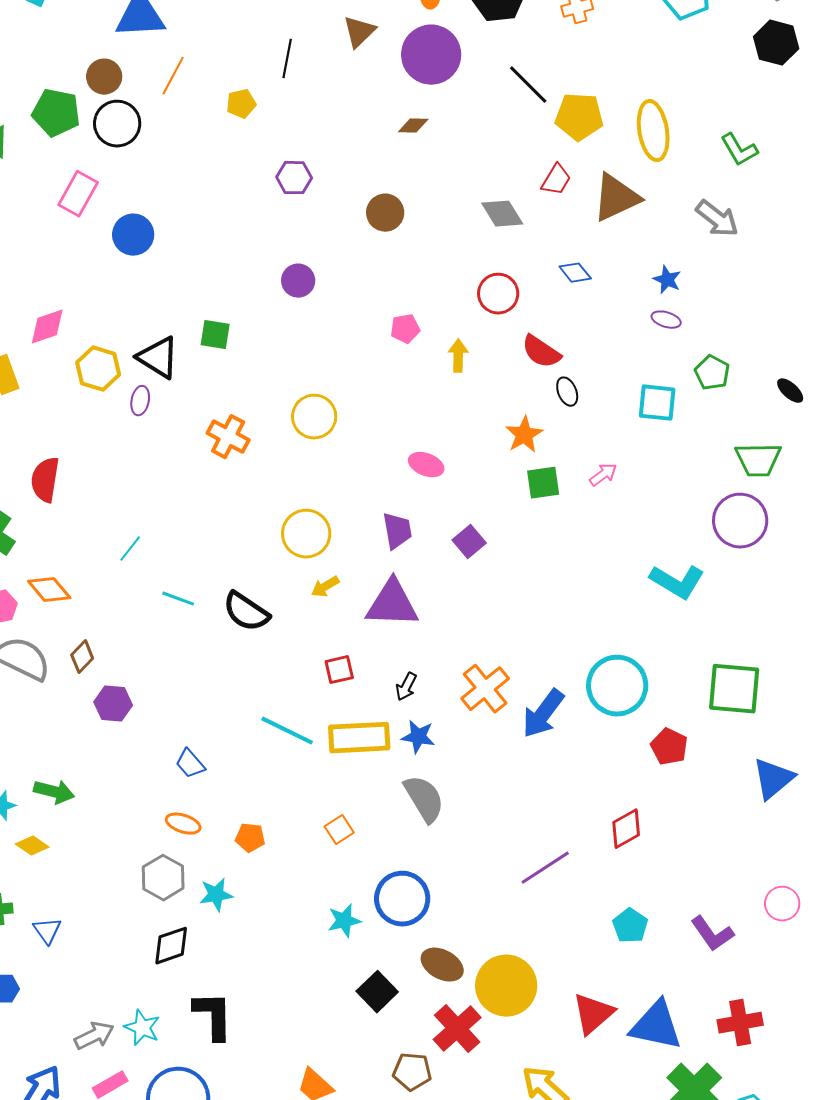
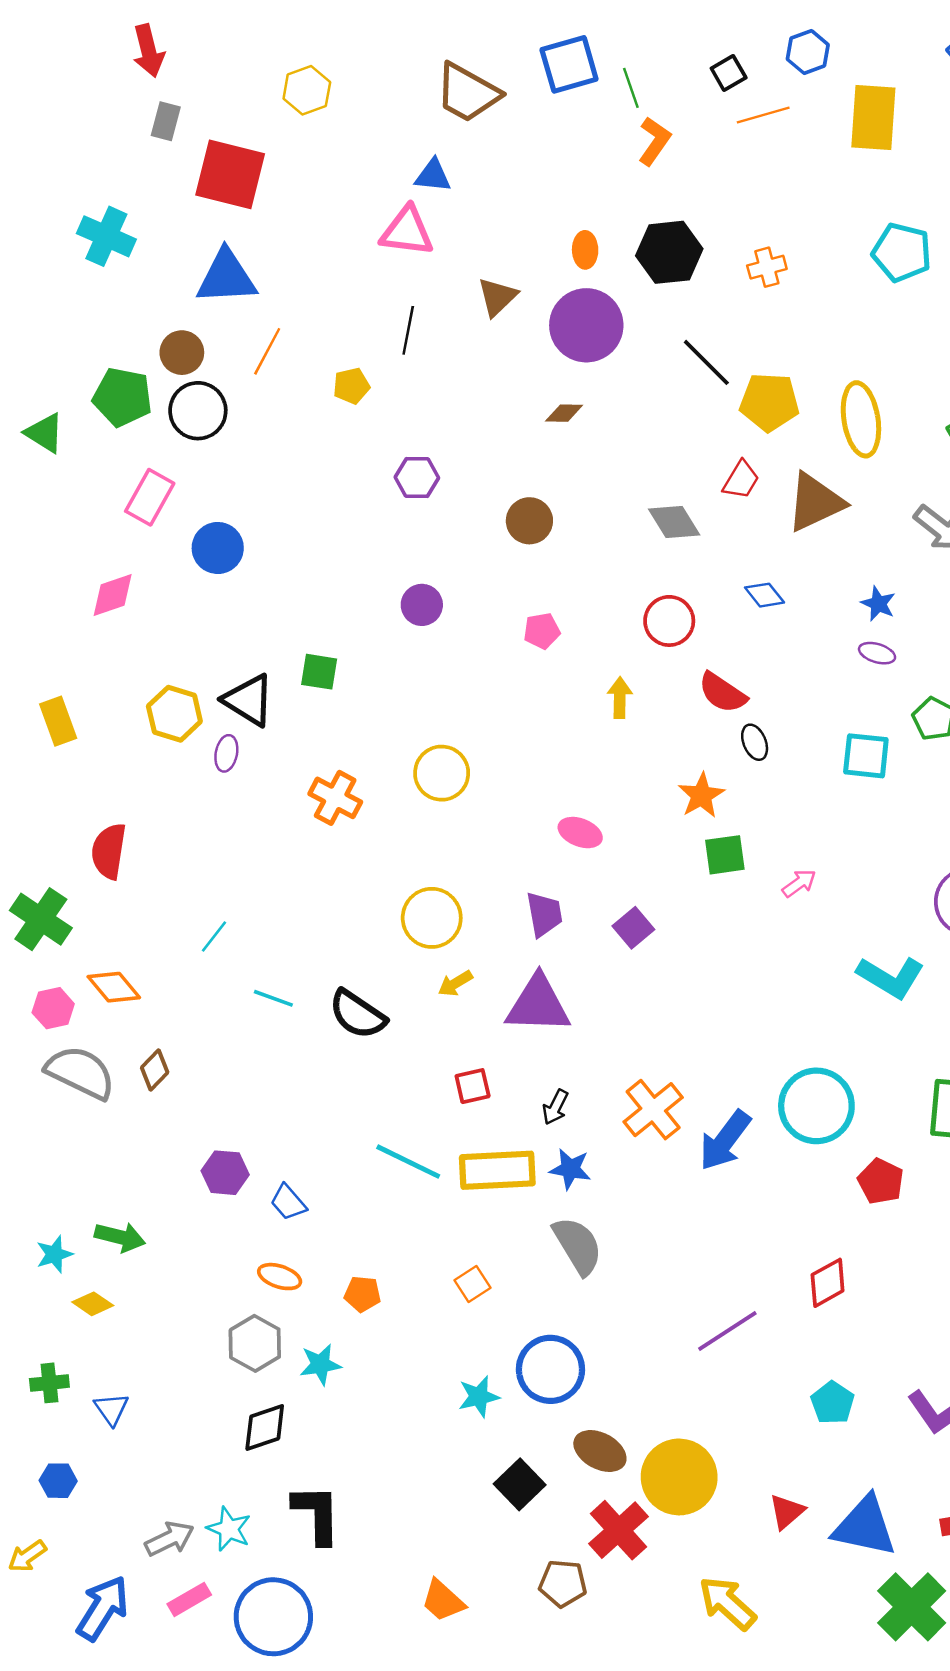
pink diamond: (47, 327) -> (113, 595), moved
pink pentagon: (405, 329) -> (542, 631), moved
pink arrow: (603, 475) -> (799, 883), moved
purple hexagon: (113, 704) -> (225, 1173), moved
red triangle: (593, 1014) -> (787, 1512), size x0.7

